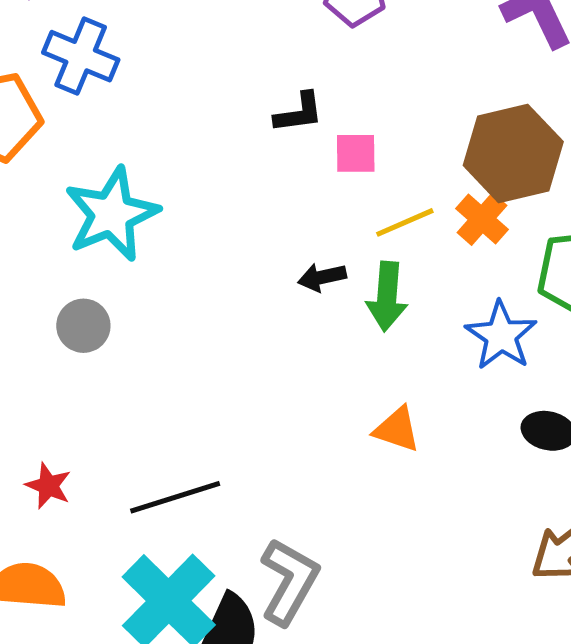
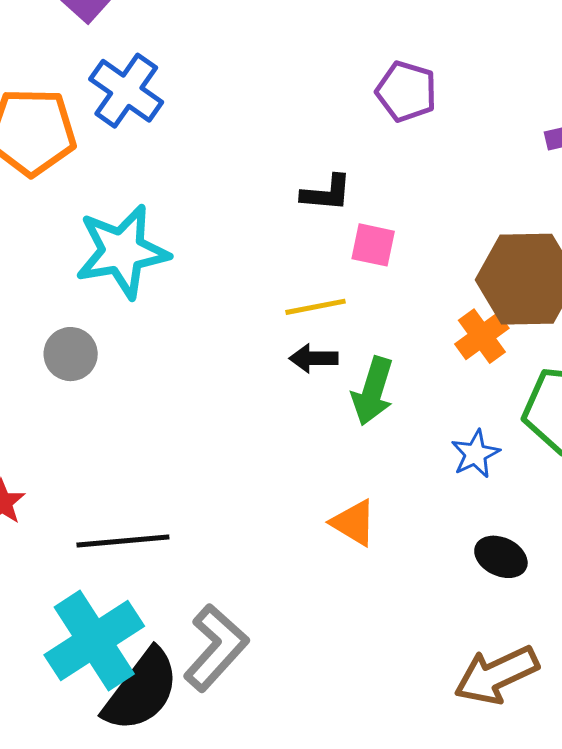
yellow line: (405, 222) -> (316, 307), moved
blue star: (501, 336) -> (475, 454), size x0.7

